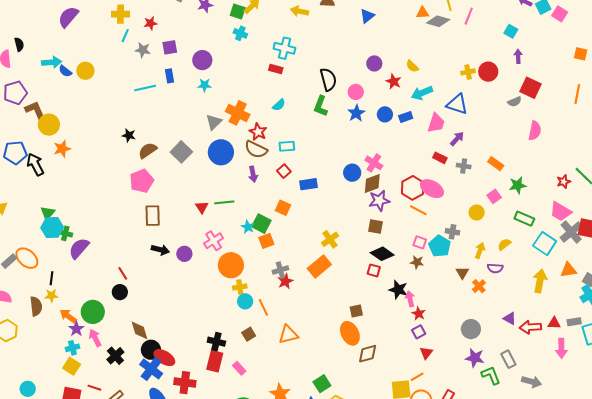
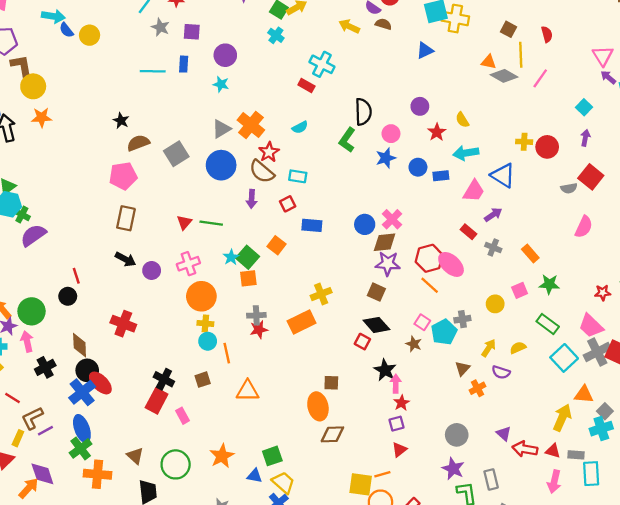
gray cross: (452, 232) -> (462, 319), turned -32
yellow arrow: (540, 281) -> (562, 418), moved
red cross: (185, 383) -> (123, 324), moved

